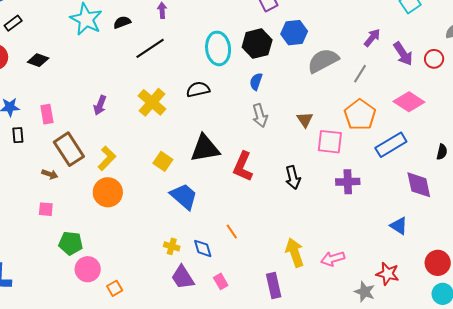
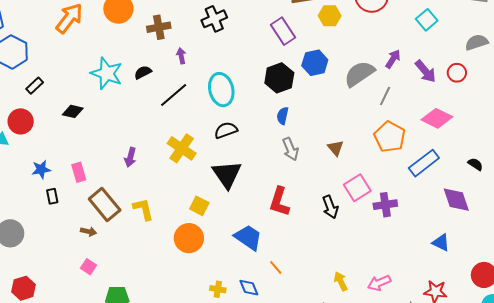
cyan ellipse: (218, 48) -> (221, 90), moved
black diamond: (38, 60) -> (73, 111), moved
gray semicircle: (323, 61) -> (359, 74), moved
pink square: (330, 142) -> (357, 188), moved, turned -32
black triangle: (205, 148) -> (227, 174), moved, turned -48
black semicircle: (442, 152) -> (475, 164), turned -63
yellow L-shape: (107, 158) -> (143, 209), turned -50
orange circle: (108, 192) -> (189, 238), moved
blue trapezoid: (184, 196) -> (248, 237), moved
pink square: (46, 209) -> (88, 267), turned 35
yellow arrow: (295, 253) -> (341, 281), size x0.7

